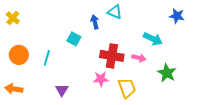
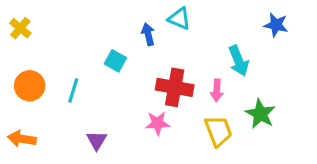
cyan arrow: (153, 39) -> (239, 61), turned 42
pink arrow: (139, 58) -> (217, 90), turned 80
yellow trapezoid: (127, 88) -> (218, 131), moved

